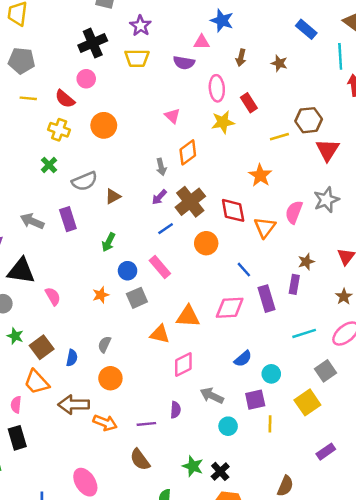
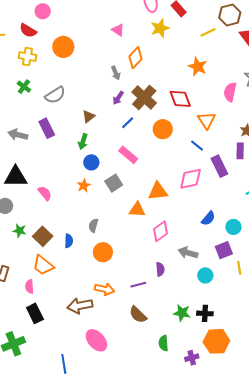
brown triangle: (113, 196) -> (89, 116), moved
orange triangle: (265, 227) -> (207, 120), moved
blue circle: (128, 271) -> (91, 162), moved
brown arrow: (74, 405) -> (80, 306), moved
black cross: (220, 471) -> (205, 313), turned -35

